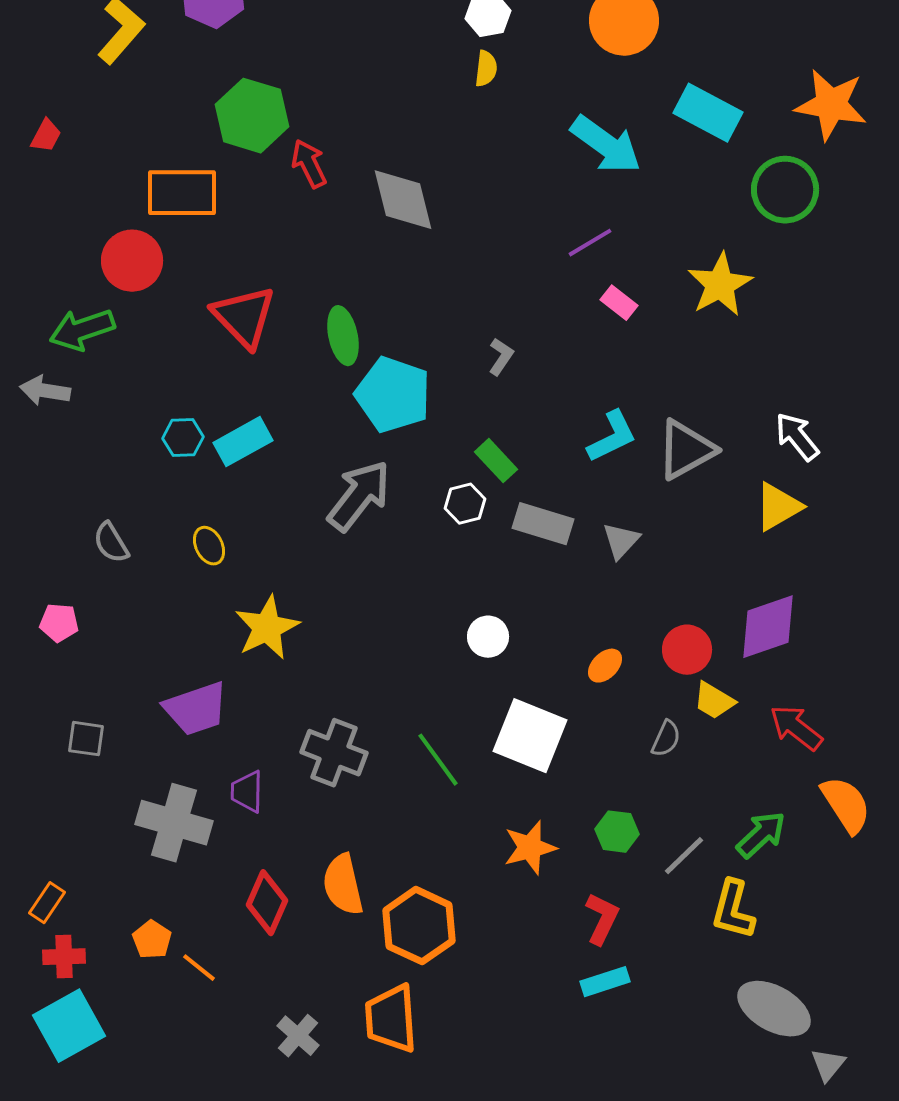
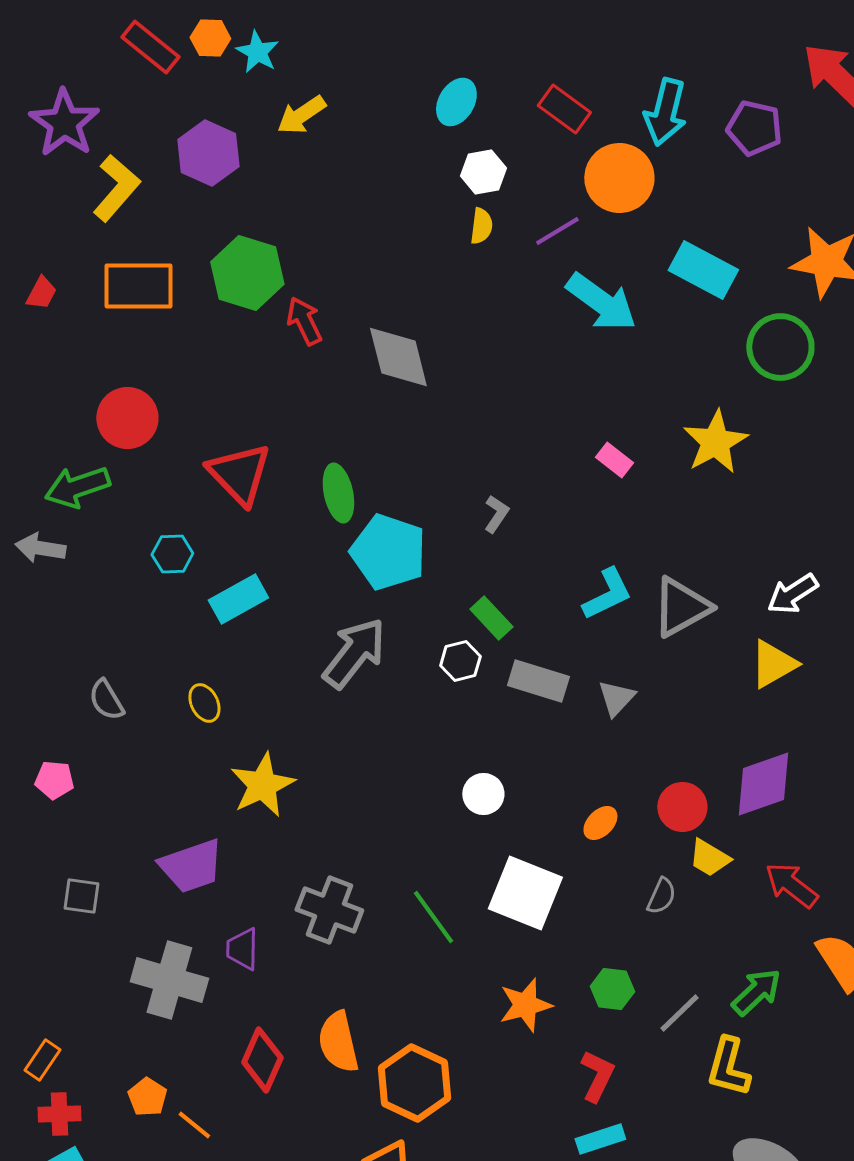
orange rectangle: (182, 193) -> (138, 286), moved
purple line: (590, 243) -> (557, 231), moved
white arrow: (797, 437) -> (792, 594), turned -84
cyan hexagon: (183, 438) -> (172, 554), moved

